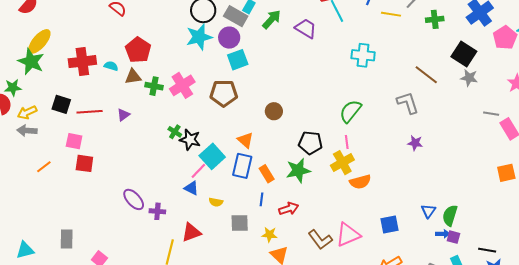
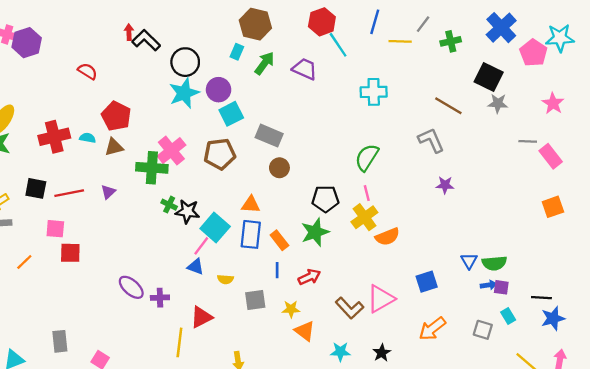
gray rectangle: (236, 16) -> (269, 136), moved
green cross: (154, 86) -> (152, 168), moved, size x1.5
orange triangle: (245, 140) -> (251, 205), turned -30
green semicircle: (450, 215) -> (494, 263), turned -105

